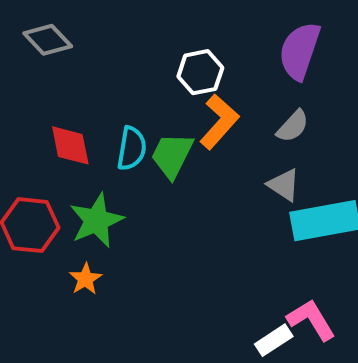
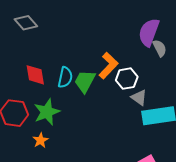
white hexagon: (200, 72) -> (127, 79), moved
gray semicircle: (293, 126) -> (160, 48), moved, turned -72

